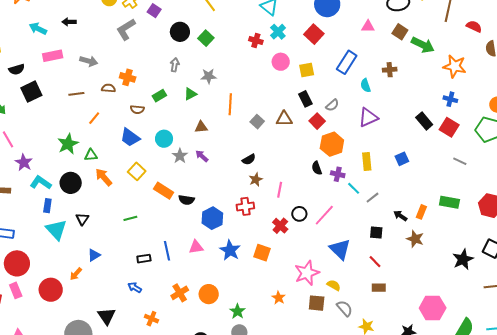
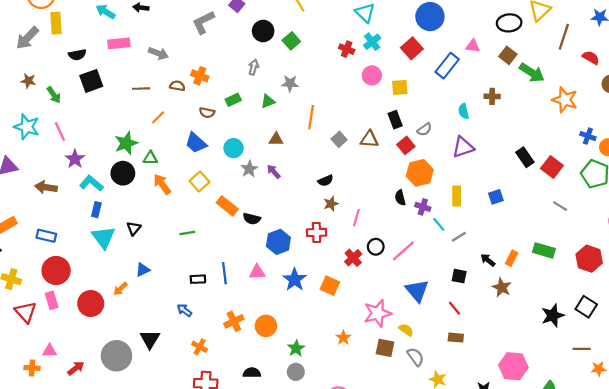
blue rectangle: (347, 62) -> (447, 66), moved
blue cross: (450, 99) -> (588, 136), moved
black circle: (71, 183) -> (123, 173), moved

